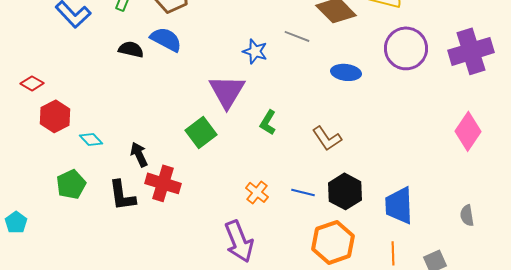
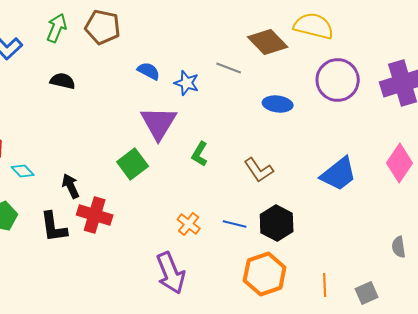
blue semicircle: (166, 39) -> (149, 71), moved, size x0.7
blue trapezoid: (399, 205) -> (339, 174), moved, turned -126

